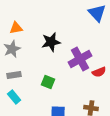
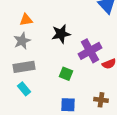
gray rectangle: (14, 75) -> (24, 67), size x1.5
green square: (48, 82) -> (66, 74), moved

